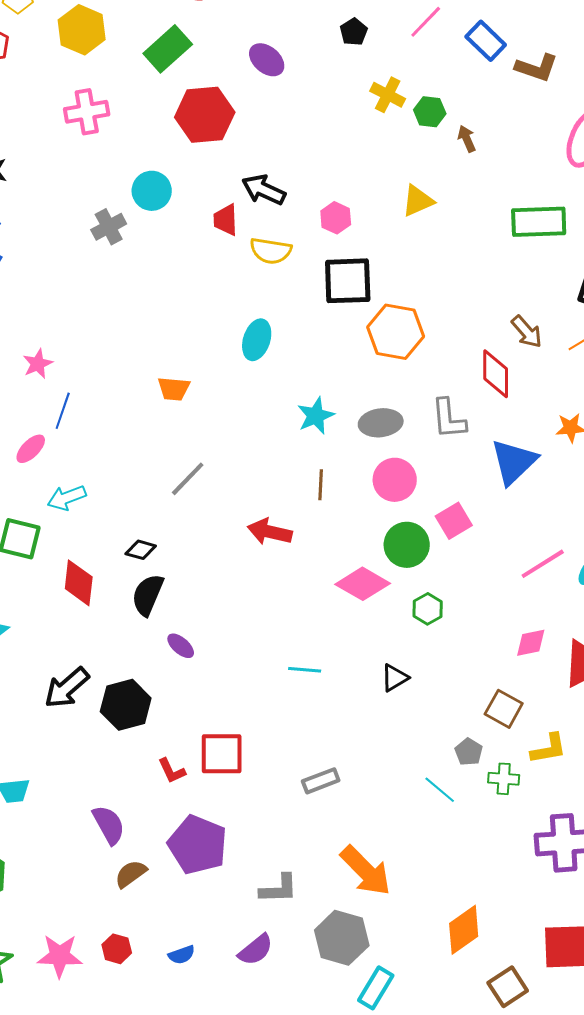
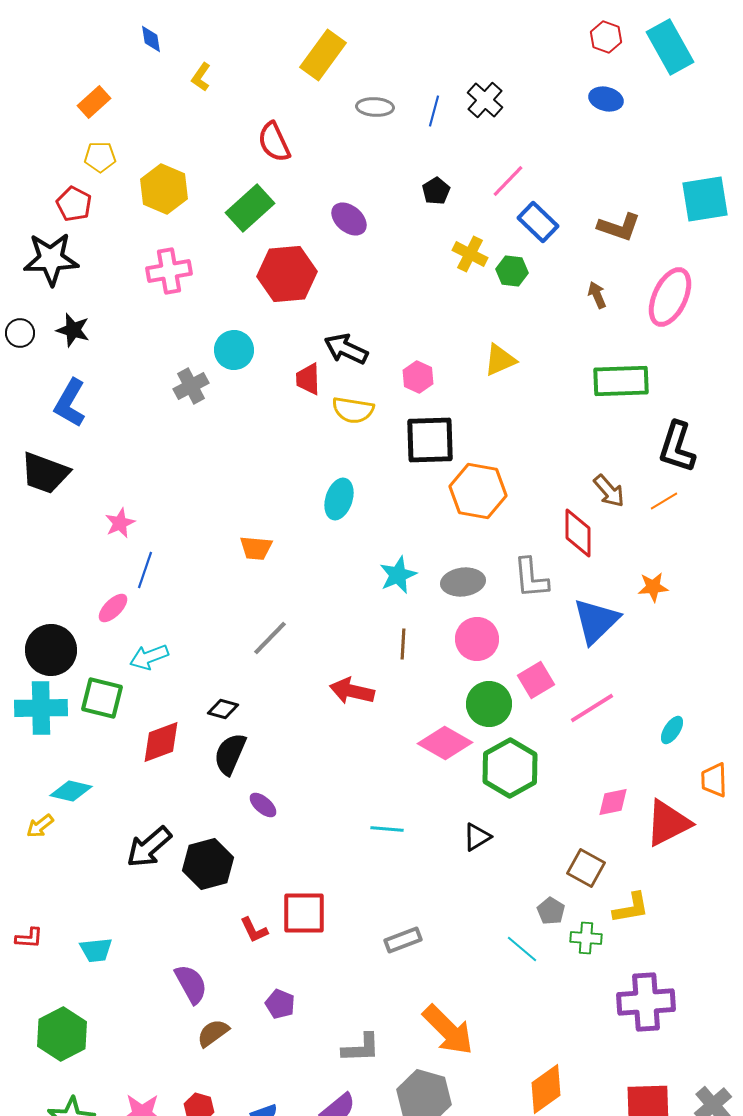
blue rectangle: (486, 41) -> (538, 222), moved
brown arrow: (467, 139) -> (597, 295), moved
pink line: (543, 564) -> (592, 708), moved
red diamond: (79, 583) -> (161, 742), turned 63
green hexagon: (428, 609) -> (510, 768), size x1.8
purple pentagon: (198, 845) -> (280, 1004), size x0.5

